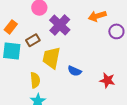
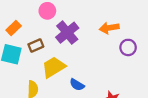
yellow trapezoid: (51, 58) -> (54, 67), turned 40

